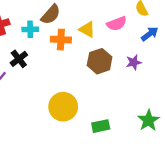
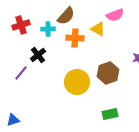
pink semicircle: (117, 24) -> (115, 15), moved
brown hexagon: (100, 61) -> (108, 73), moved
yellow circle: (63, 107) -> (77, 82), moved

